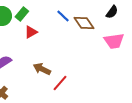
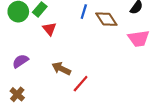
blue line: (63, 16) -> (84, 12), turned 64
red triangle: (31, 32) -> (49, 29), turned -40

